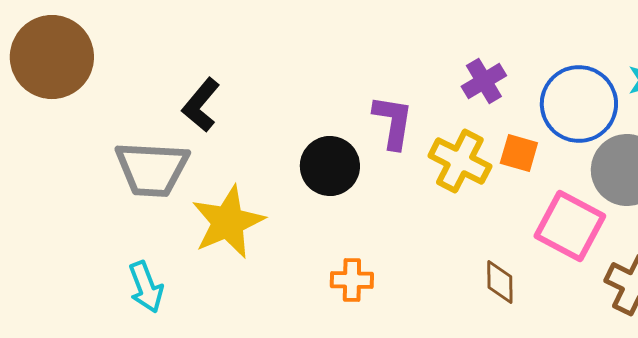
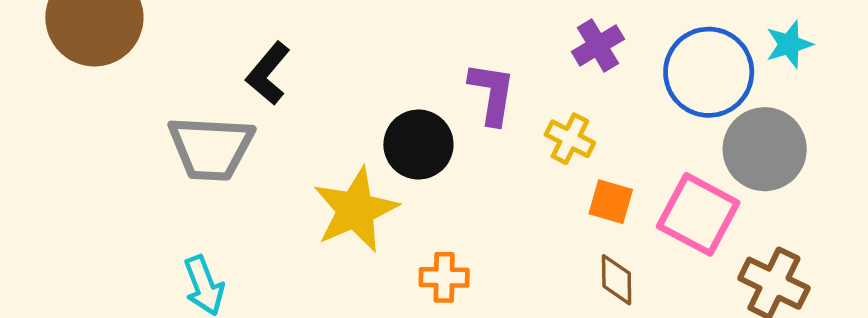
orange square: (519, 153) -> (611, 202), moved
yellow cross: (460, 161) -> (570, 139), size x0.7
yellow star: (228, 222) -> (356, 210), moved

